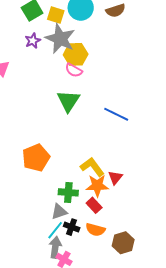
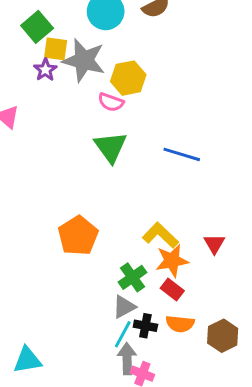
yellow square: (56, 15) -> (56, 49), moved
yellow hexagon: (76, 54) -> (128, 78), moved
red triangle: (115, 178) -> (214, 244), moved
green cross: (68, 192) -> (132, 277), turned -30

